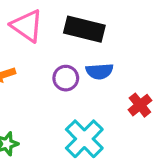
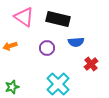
blue semicircle: (99, 71) -> (76, 42), moved

